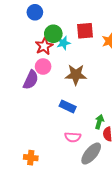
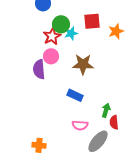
purple semicircle: (31, 80) -> (39, 69), turned 150

